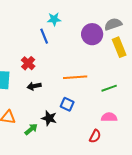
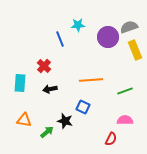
cyan star: (54, 19) -> (78, 25), moved

